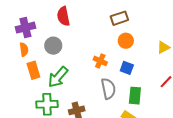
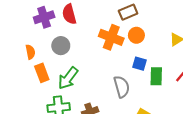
purple cross: (25, 28) -> (44, 17), moved
orange cross: (100, 61) -> (111, 37), moved, size x1.6
green rectangle: (135, 96) -> (156, 76), moved

